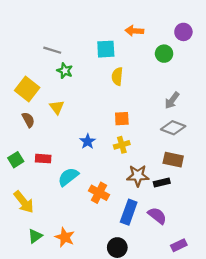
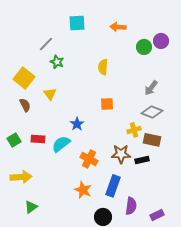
purple circle: (183, 32) -> (161, 41), moved
cyan square: (106, 49) -> (77, 23), moved
gray line: (52, 50) -> (46, 44), turned -63
yellow cross: (122, 145) -> (134, 130), moved
cyan semicircle: (68, 177) -> (61, 144), moved
orange cross: (99, 193) -> (89, 159), moved
yellow arrow: (24, 202) -> (21, 177), turned -55
purple semicircle: (157, 216) -> (131, 206), moved, turned 60
orange star: (65, 237) -> (83, 190), moved

